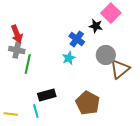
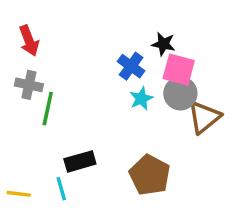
pink square: (111, 13) -> (179, 70), moved, turned -30
red arrow: (17, 34) -> (29, 41), moved
cyan star: (69, 58) -> (141, 98), moved

